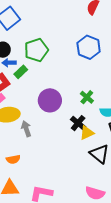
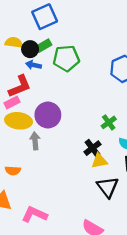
green rectangle: (21, 72) -> (44, 46), moved
purple circle: (50, 100) -> (48, 115), moved

